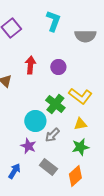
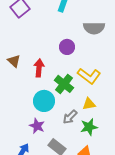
gray semicircle: (85, 36) -> (94, 28), moved
red arrow: (30, 65) -> (39, 68), moved
gray arrow: (52, 135) -> (70, 117), moved

